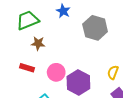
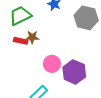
red rectangle: (27, 68) -> (21, 41), moved

